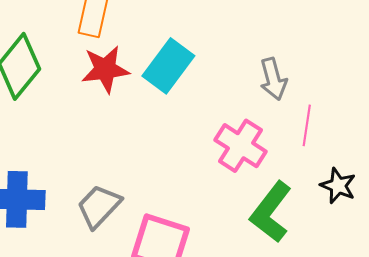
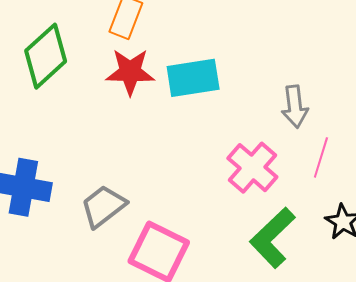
cyan rectangle: (168, 66) -> (193, 78), turned 36

